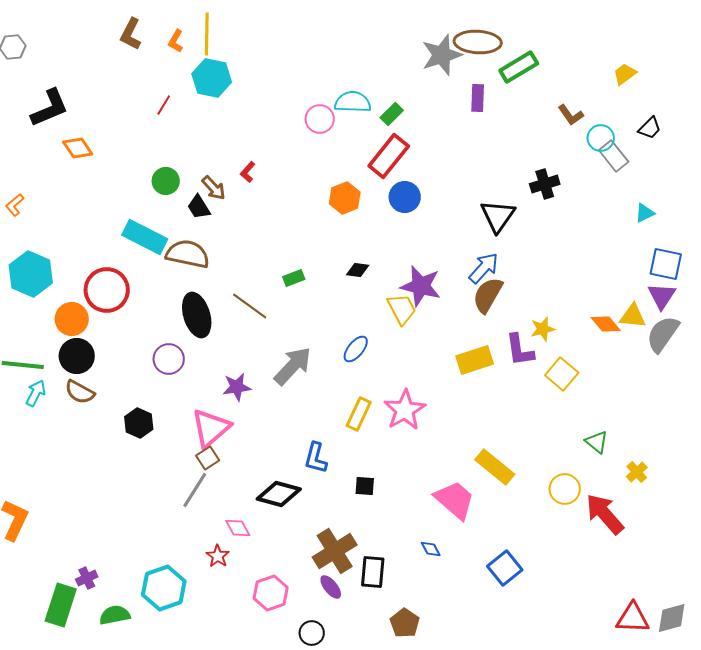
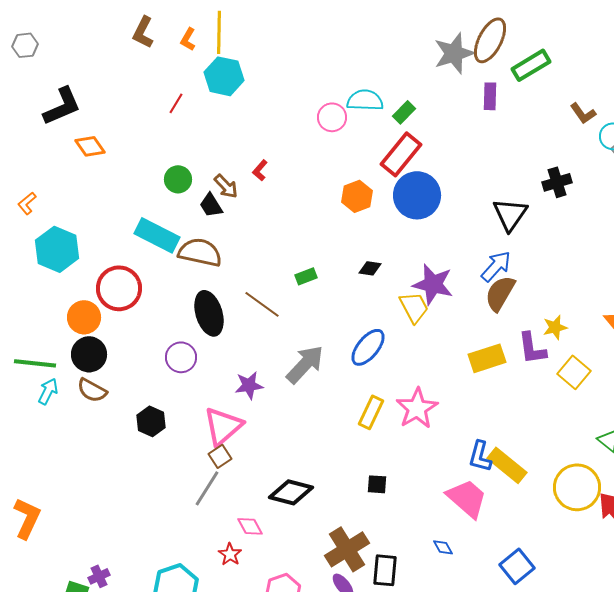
brown ellipse: (478, 42) -> (490, 40), turned -66
blue circle: (405, 197) -> (417, 195), size x1.5
cyan hexagon: (31, 274) -> (57, 249), moved
blue ellipse: (356, 349) -> (368, 347), size x1.4
blue L-shape: (316, 458) -> (480, 456), moved
yellow circle: (565, 489) -> (577, 487), size x1.5

